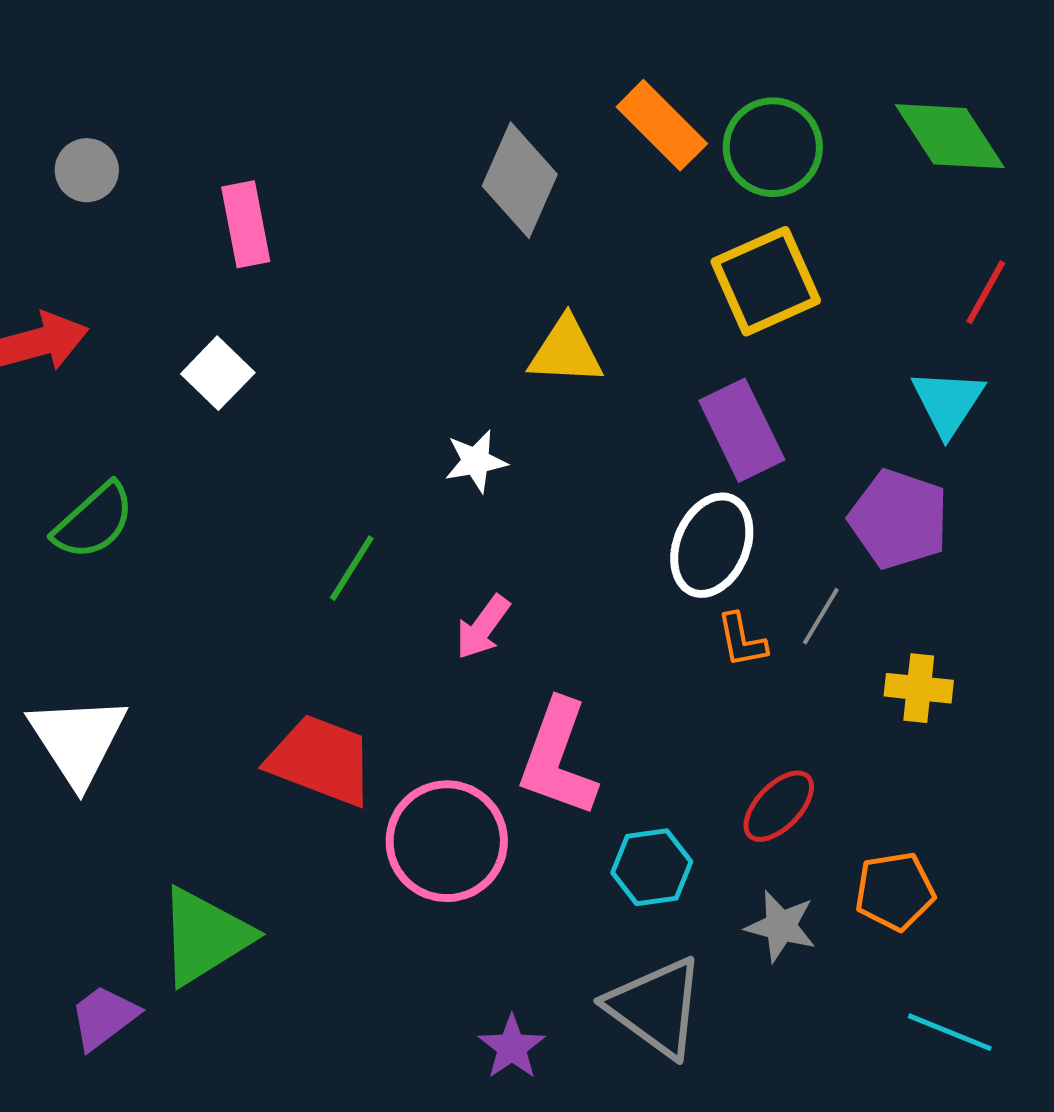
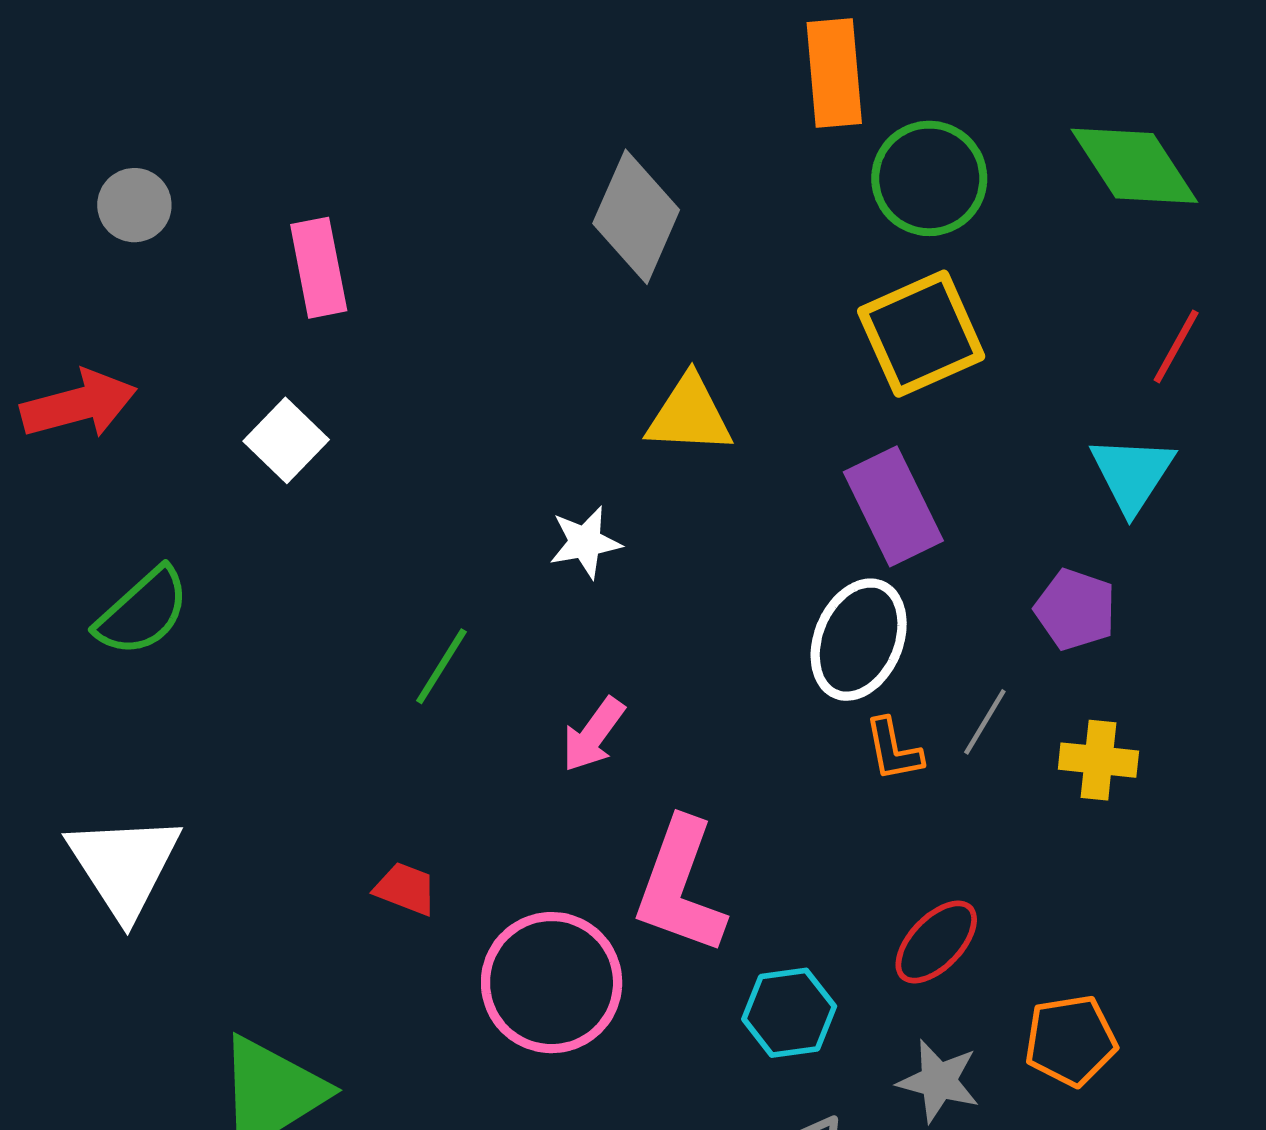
orange rectangle: (662, 125) -> (834, 73), moved, turned 40
purple pentagon: (899, 519) -> (1075, 609), size x0.7
yellow cross: (919, 688) -> (1098, 760), moved
red trapezoid: (321, 760) -> (406, 889), size x0.5

